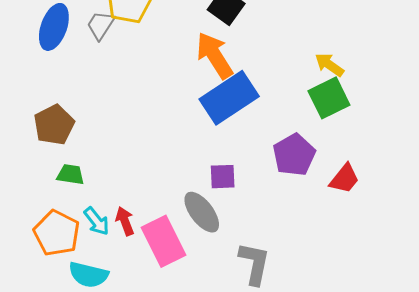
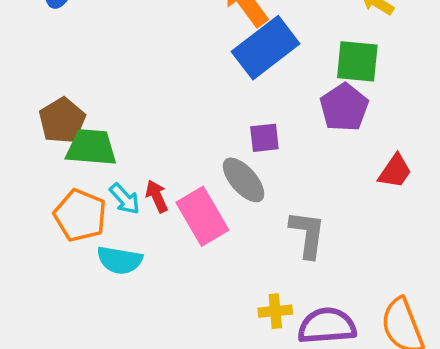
green square: (329, 98) -> (357, 61), moved, turned 36
brown pentagon: (54, 125) -> (62, 121), moved
green trapezoid: (71, 174) -> (91, 148), size x1.6
red trapezoid: (344, 179) -> (395, 171), moved

